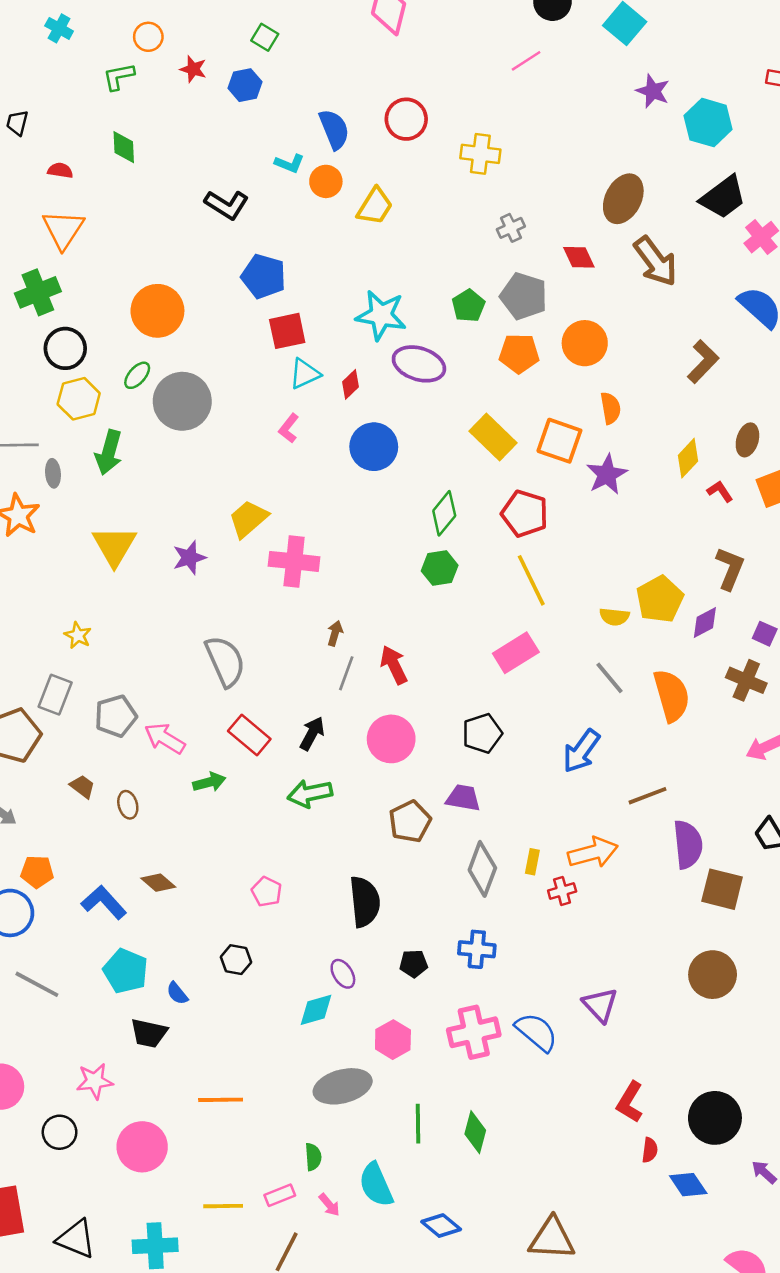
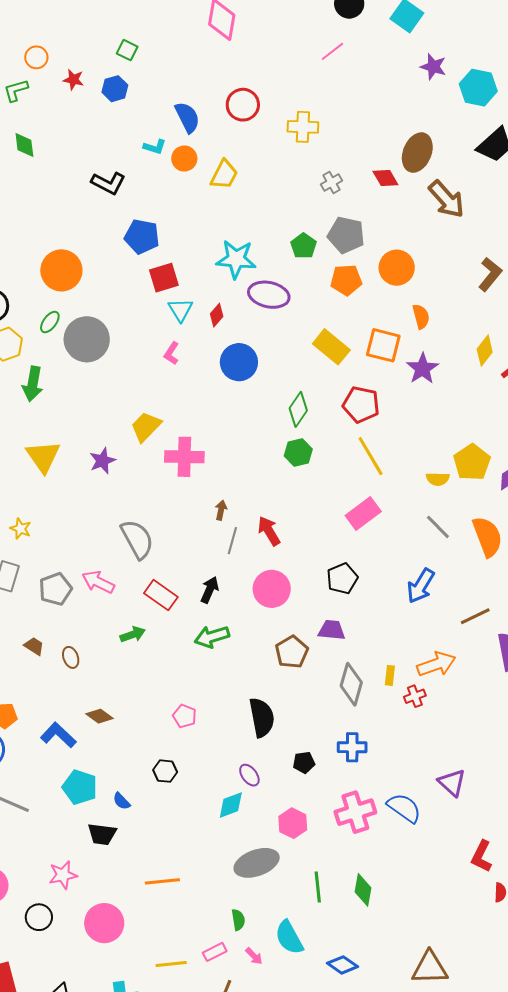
red diamond: (579, 257) -> (385, 178), moved
cyan triangle: (305, 374) -> (180, 310), turned -32
pink arrow: (165, 738) -> (98, 582), moved

